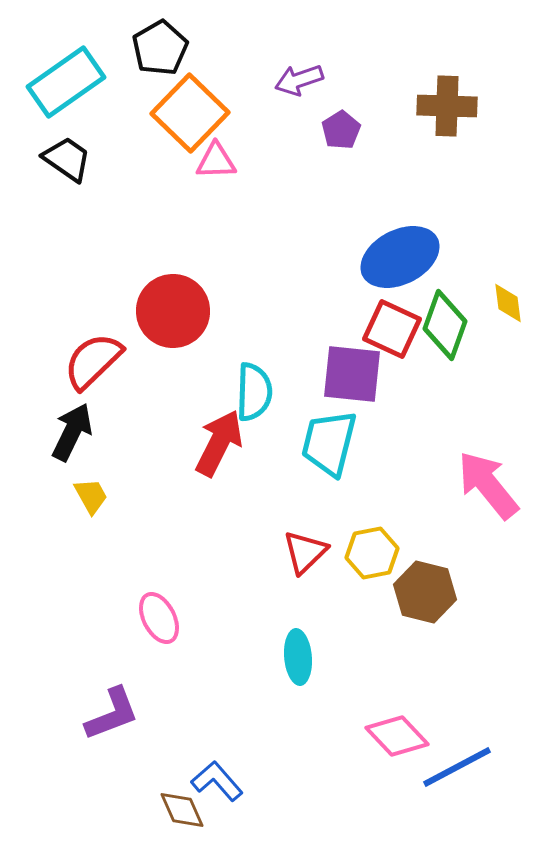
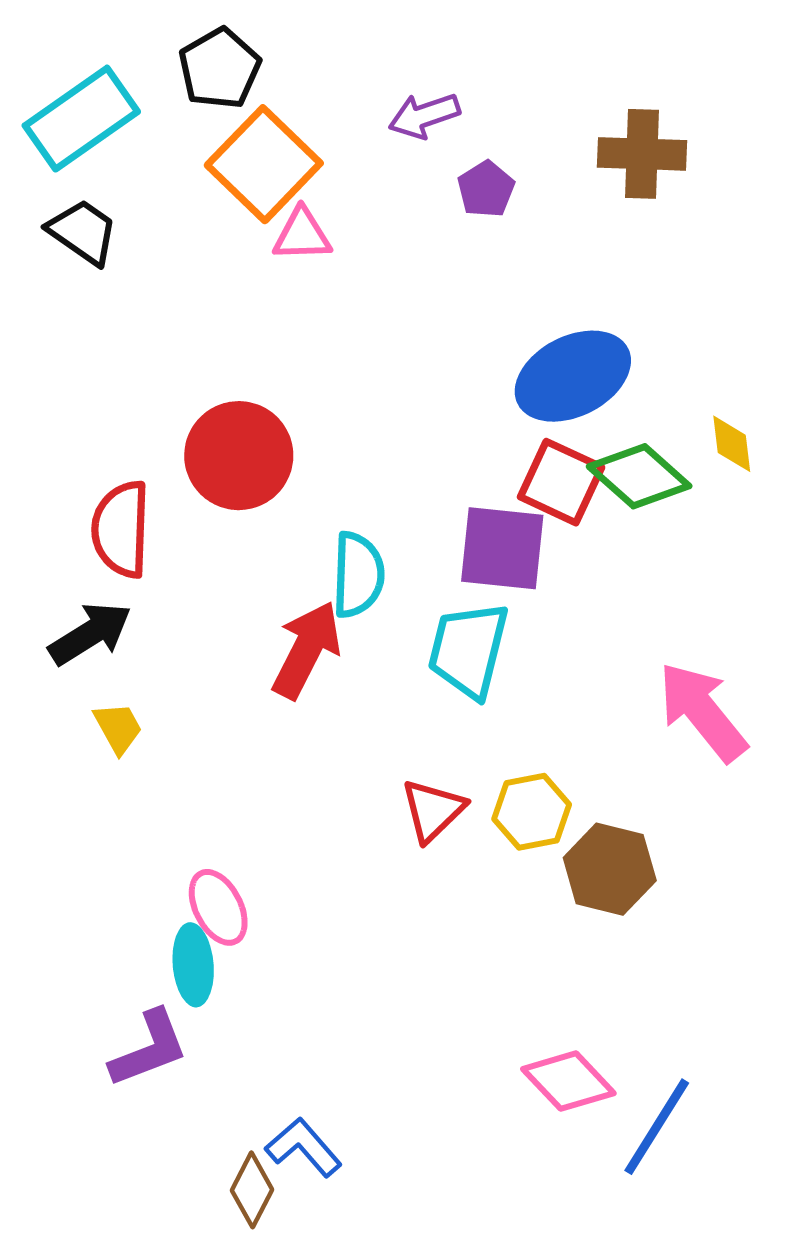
green diamond: (445, 325) -> (639, 476), turned -68
red semicircle: (93, 361) -> (121, 529), turned -44
black arrow: (72, 432) -> (90, 634), turned 32
cyan ellipse: (298, 657) -> (193, 965), moved
blue line: (457, 767) -> (657, 1127), turned -30
brown diamond: (182, 810) -> (252, 1190), turned 51

